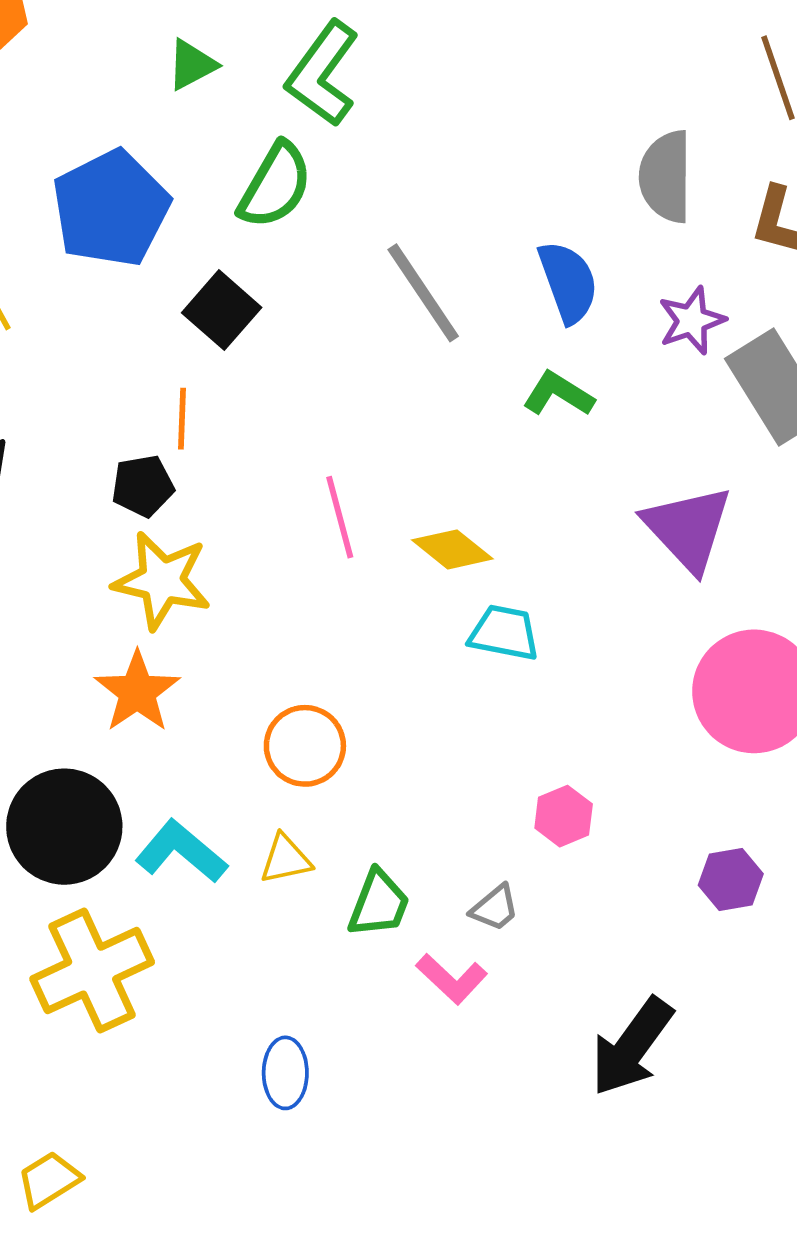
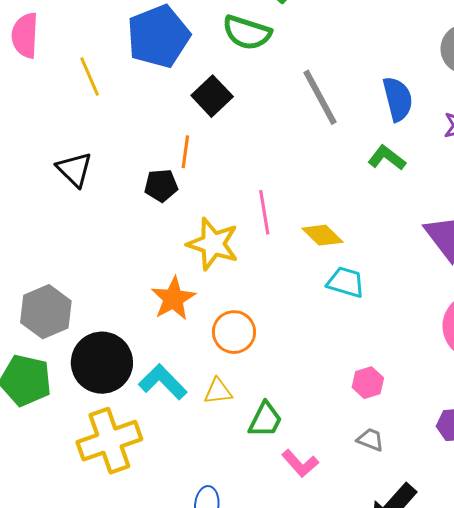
green semicircle: (275, 185) -> (247, 33), turned 72
yellow star: (162, 581) -> (213, 244), moved
orange star: (137, 692) -> (173, 299), moved
gray trapezoid: (495, 908) -> (370, 440), moved, turned -124

